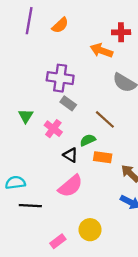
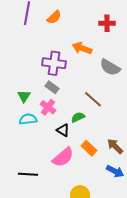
orange arrow: (101, 51) -> (82, 48), moved
gray rectangle: (68, 103) -> (52, 87), moved
orange rectangle: (103, 157) -> (89, 148), moved, turned 35
cyan semicircle: (15, 183) -> (28, 119), moved

